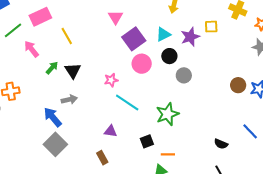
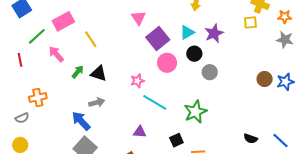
yellow square: (211, 27) -> (250, 23), moved
black triangle: (73, 71) -> (99, 73), turned -36
blue line: (250, 131) -> (280, 141), moved

